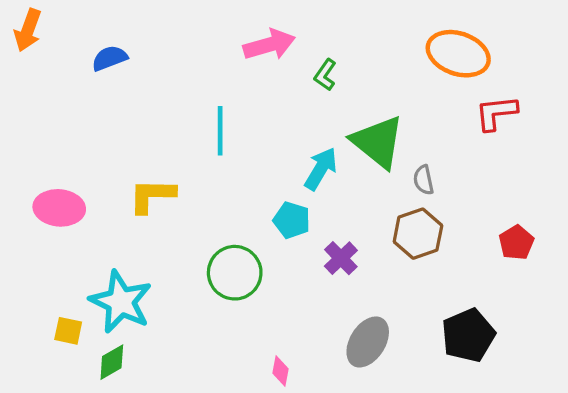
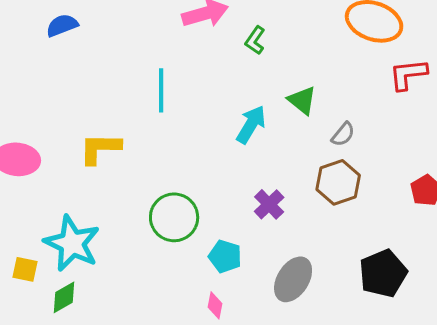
green triangle: (378, 142) -> (302, 100), size x0.6
gray semicircle: (424, 180) -> (343, 134), turned -128
cyan pentagon: (292, 220) -> (225, 256), moved

